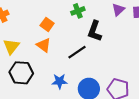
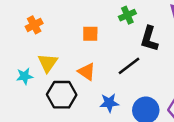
orange square: (47, 24) -> (90, 34), turned -32
orange triangle: (44, 45) -> (87, 72), moved

